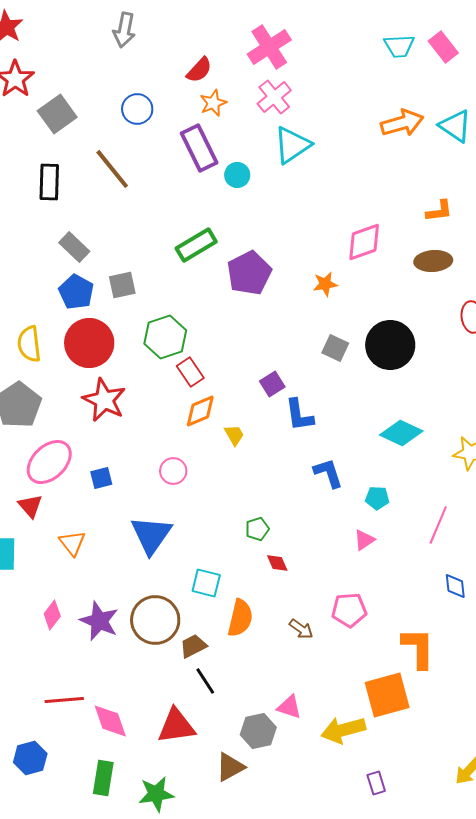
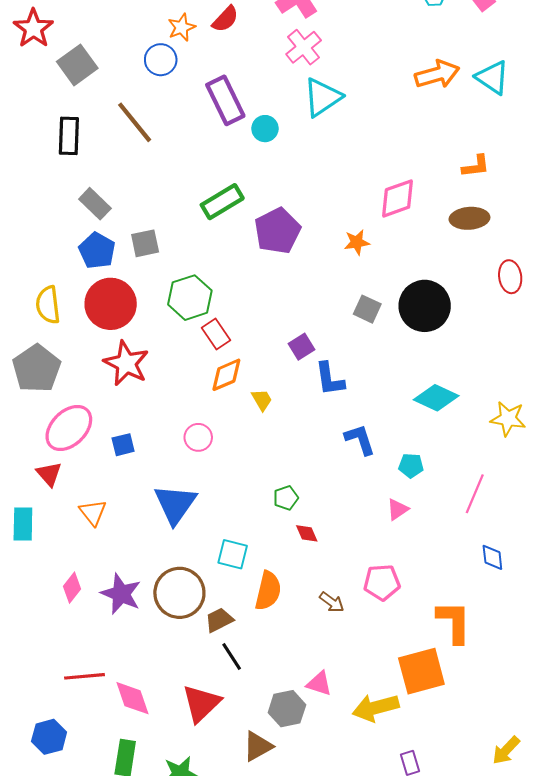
orange star: (213, 103) -> (182, 27), moved
red triangle: (176, 726) -> (201, 703), turned -36

